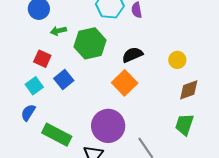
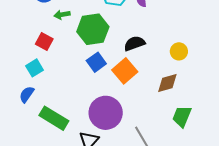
blue square: (64, 79) -> (96, 62), moved
brown diamond: (189, 90) -> (167, 83), moved

